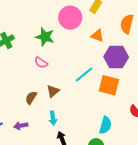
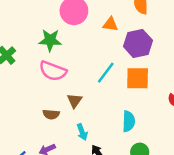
pink semicircle: (41, 63) -> (53, 71), size x1.6
brown semicircle: (31, 98) -> (51, 114), turned -104
cyan semicircle: (105, 125) -> (129, 121), moved

